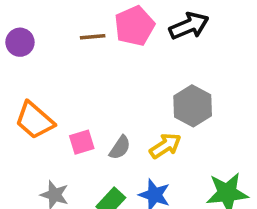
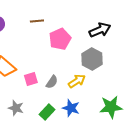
pink pentagon: (134, 26) -> (60, 39), moved
black arrow: (189, 26) -> (100, 30), moved

